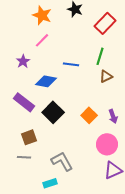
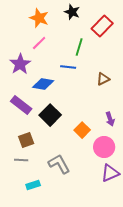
green line: (100, 56) -> (79, 47), moved
purple star: (23, 61) -> (20, 64), size x1.5
orange square: (89, 115) -> (82, 130), moved
cyan rectangle: (50, 183) -> (33, 185), moved

